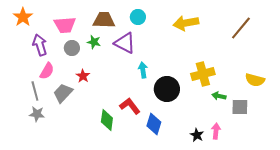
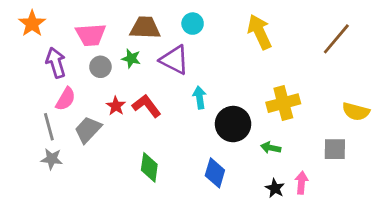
yellow arrow: (186, 23) -> (260, 32), turned 75
green arrow: (219, 96) -> (271, 148), moved
red L-shape: (130, 106) -> (147, 106), moved

